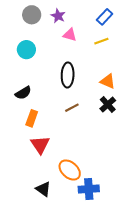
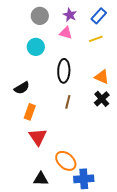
gray circle: (32, 15) -> (40, 16), moved
purple star: (58, 16) -> (70, 15), moved
cyan circle: (26, 50) -> (36, 47), moved
brown line: (72, 108) -> (68, 102), turned -48
black triangle: (43, 189) -> (41, 179), turned -35

